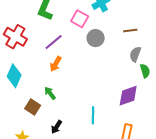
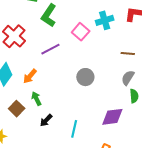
gray circle: (96, 38) -> (85, 77), moved
orange arrow: (56, 64) -> (30, 76), moved
black arrow: (57, 127) -> (46, 120), moved

